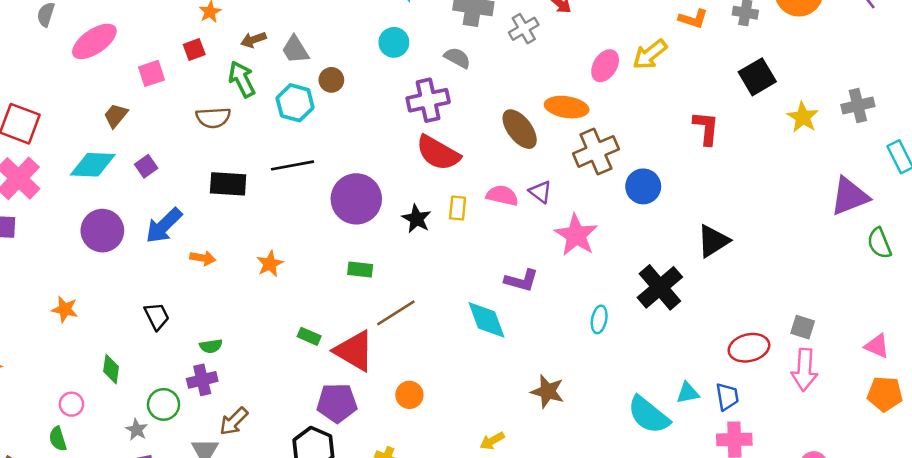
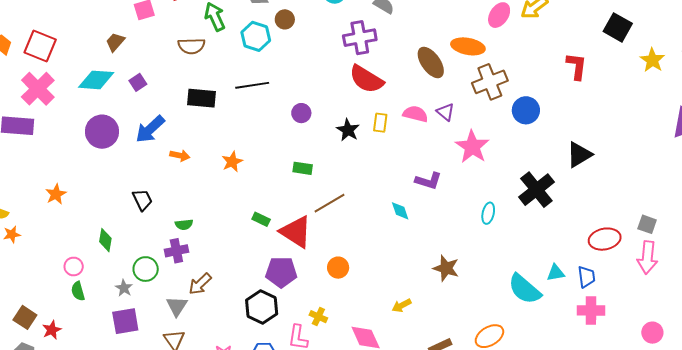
black square: (757, 77) -> (618, 27), turned -32
purple circle: (356, 199) -> (301, 113), size x0.5
orange star: (65, 309) -> (56, 194), moved, turned 30
cyan diamond: (486, 320) -> (400, 211), size x0.6
green semicircle: (58, 439) -> (78, 291), moved

